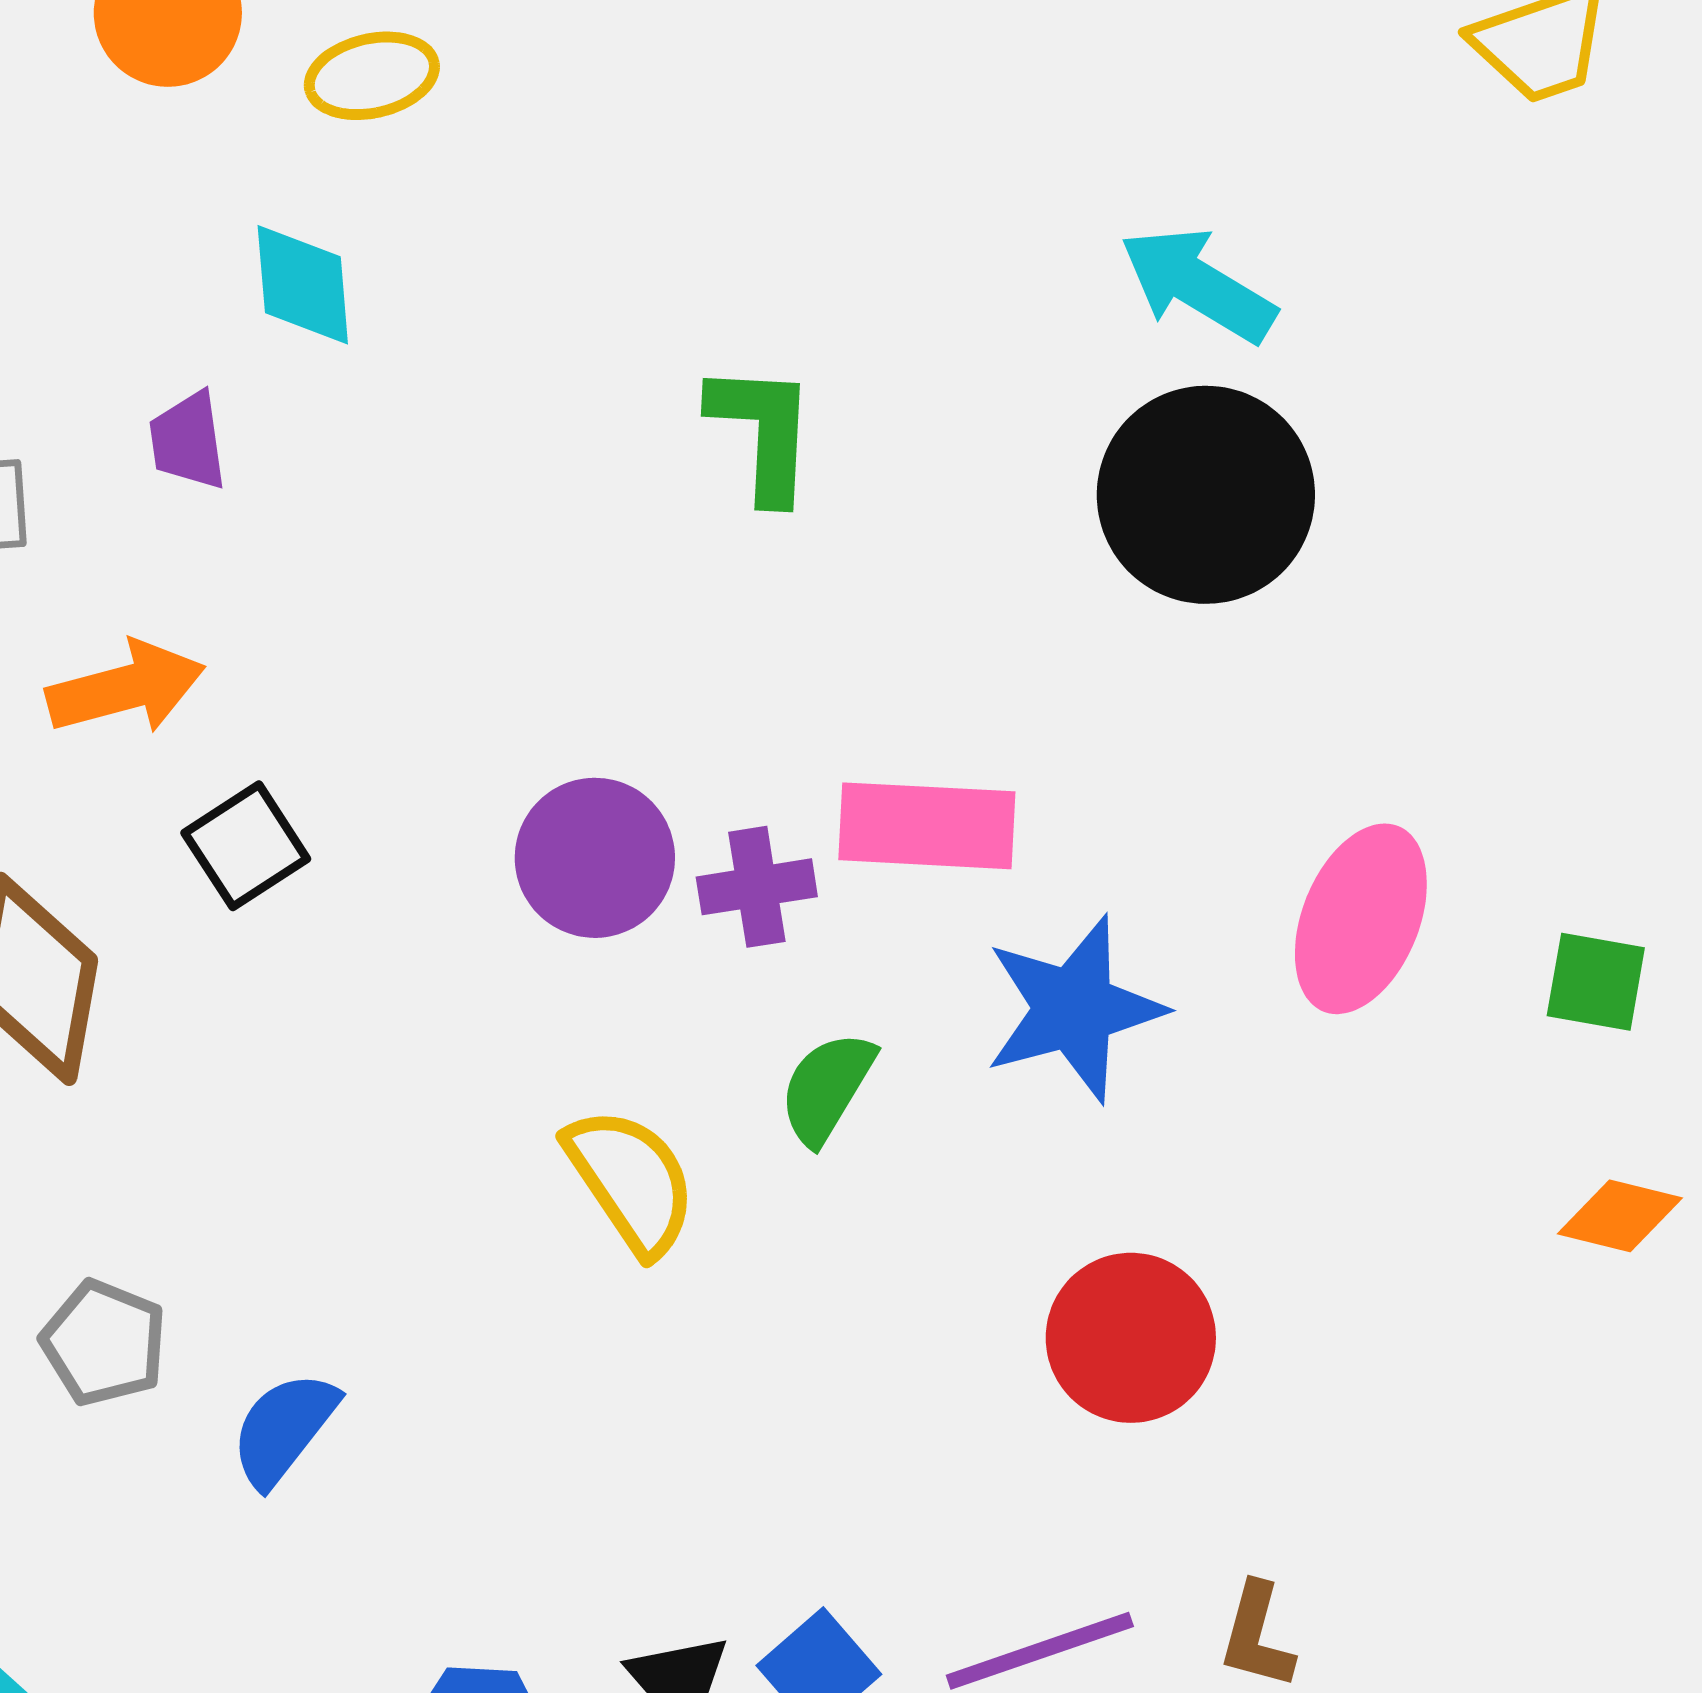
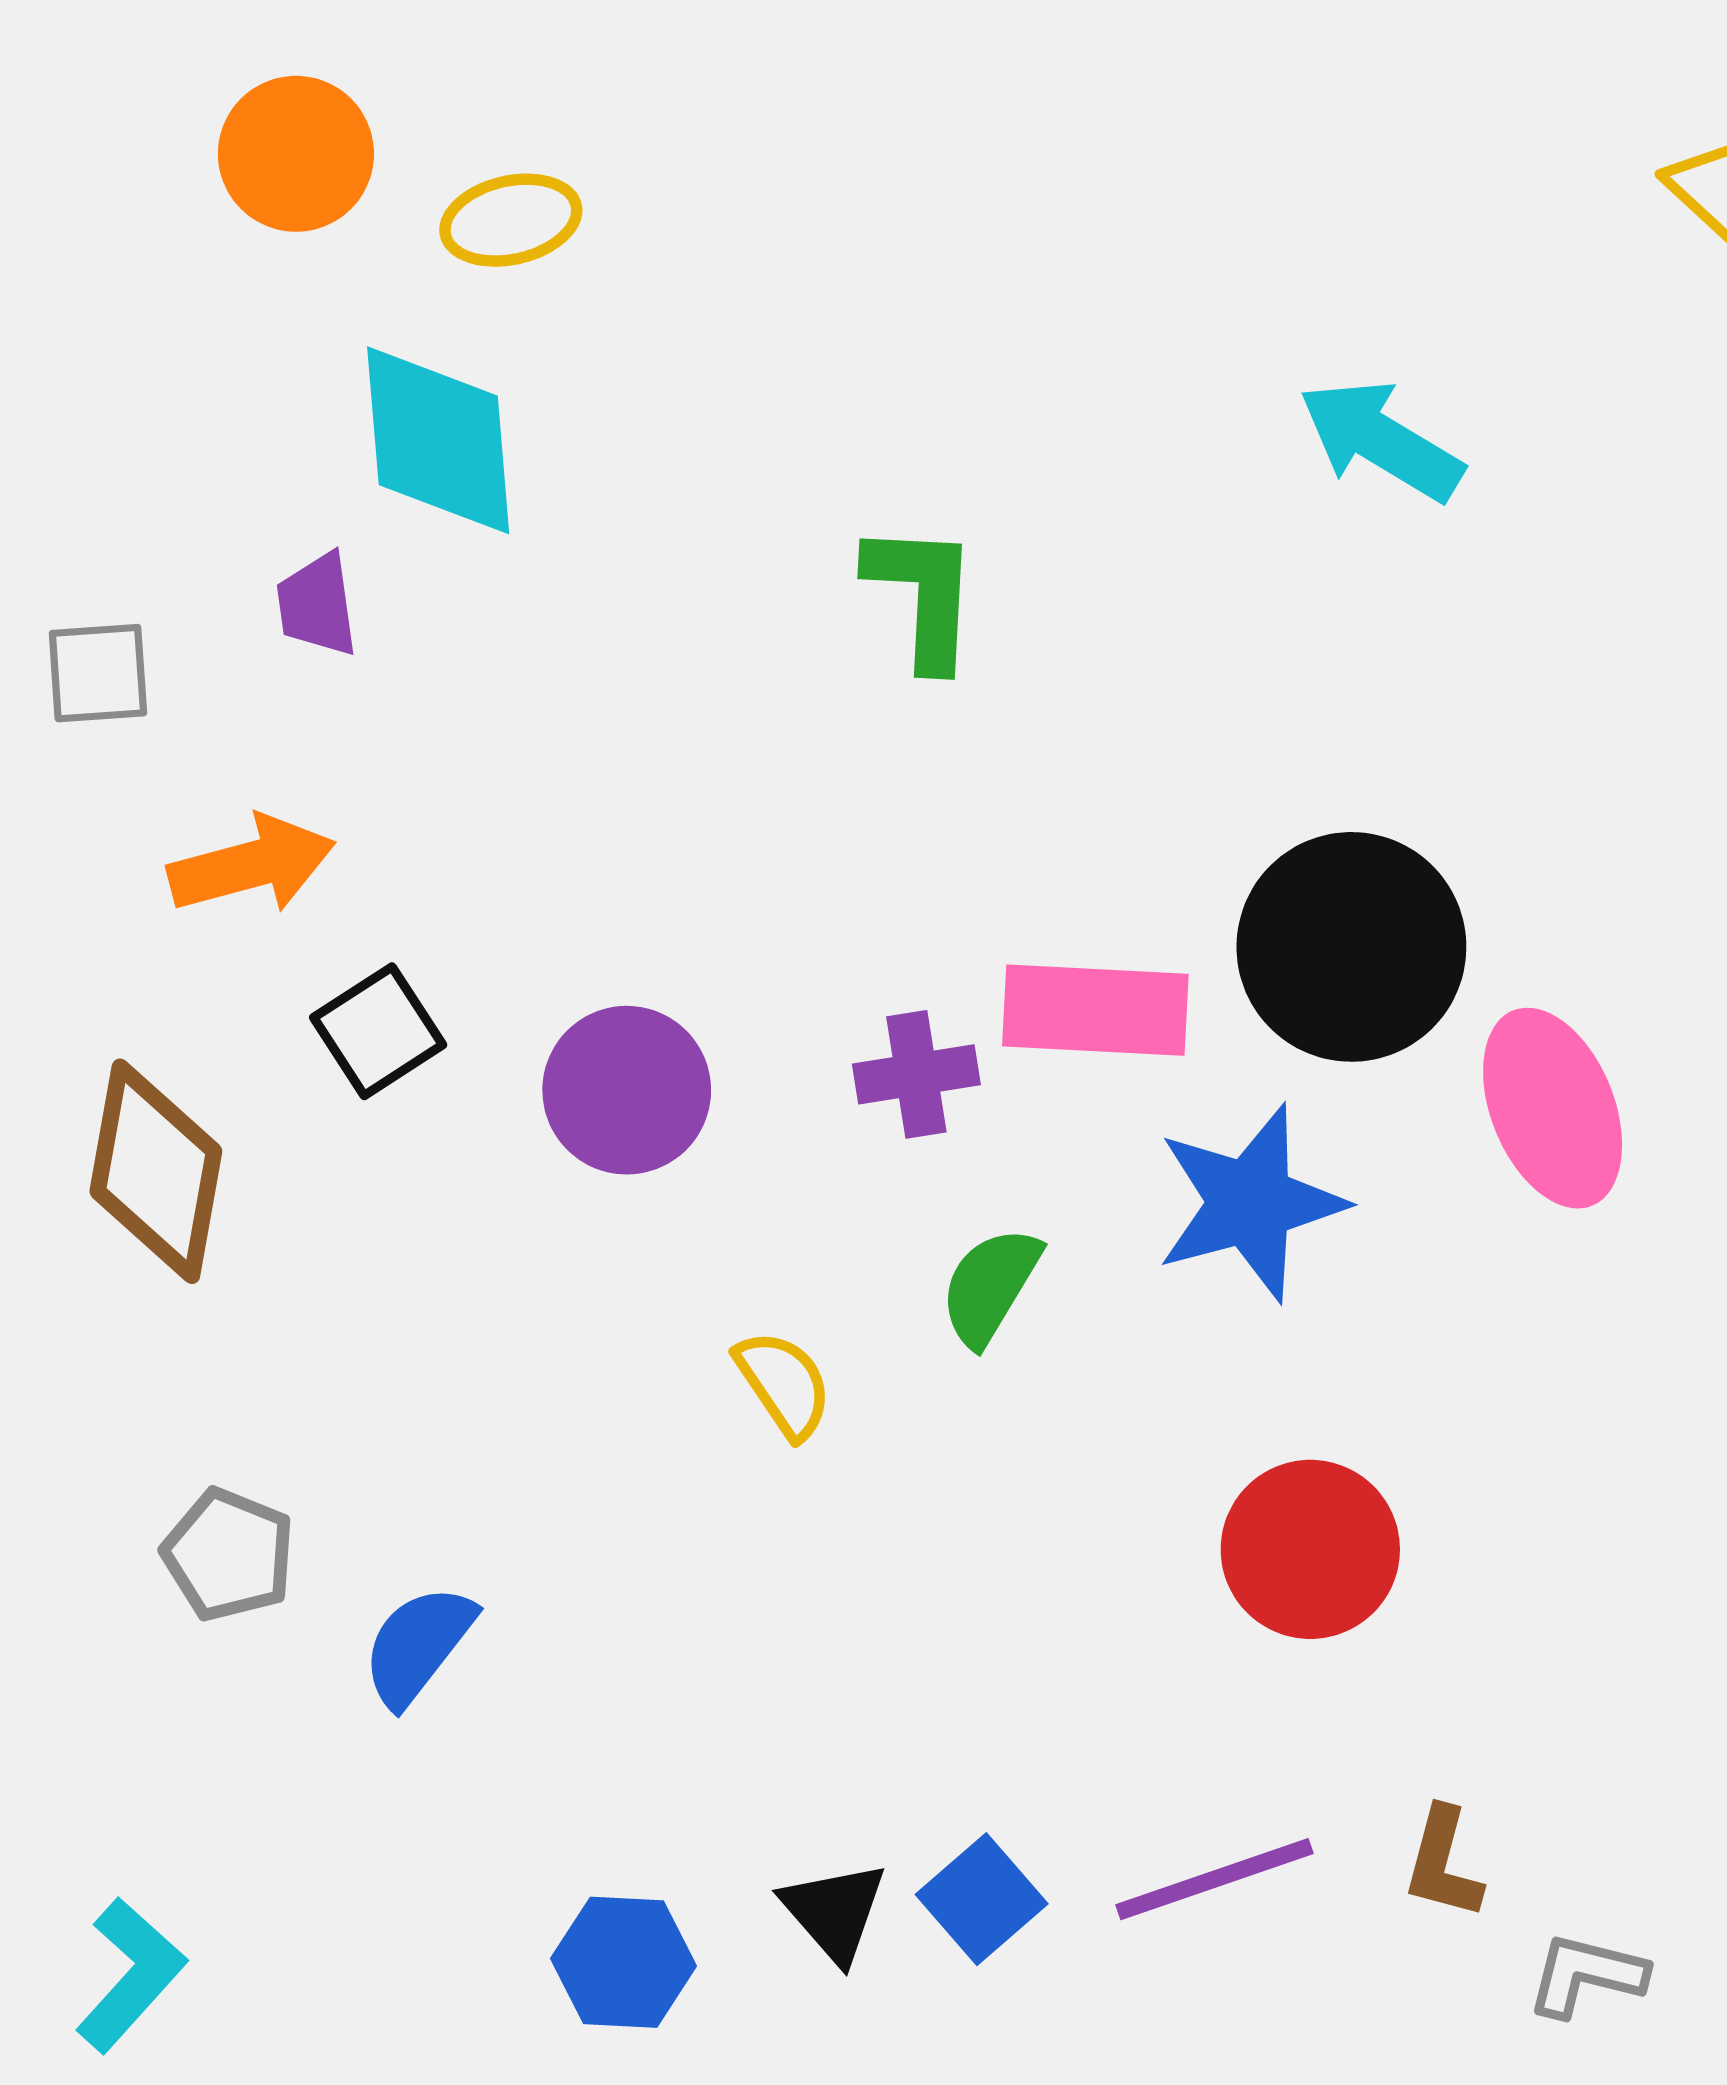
cyan diamond: (303, 285) -> (438, 440), size x1.5
black circle: (1206, 495) -> (1351, 947), moved
purple circle: (595, 858) -> (627, 1090), moved
pink ellipse: (1361, 919) -> (1553, 1108), turned -44
yellow semicircle: (631, 1181) -> (784, 1384), size x0.7

